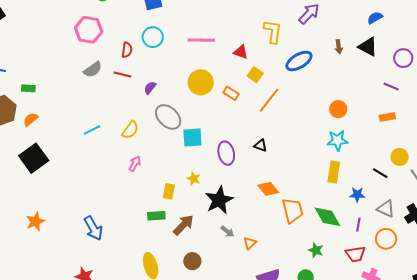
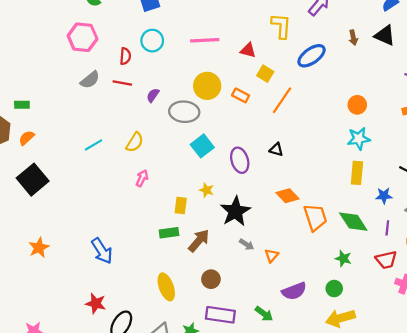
gray ellipse: (168, 117) -> (184, 112), moved, turned -36
cyan square: (192, 138) -> (202, 146), turned -30

